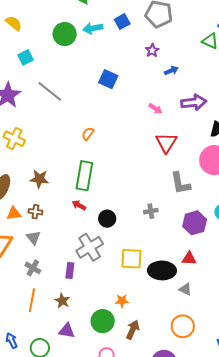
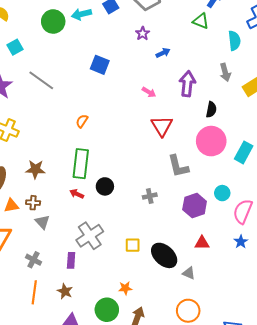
purple arrow: (194, 102) -> (187, 84), turned -75
black circle: (107, 219) -> (105, 186), moved
gray triangle: (33, 238) -> (42, 222), moved
red triangle: (189, 258) -> (202, 243), moved
yellow square: (131, 259) -> (133, 245), size x0.7
black ellipse: (162, 270) -> (164, 255), turned 44

